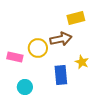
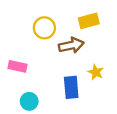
yellow circle: (38, 48) -> (44, 28), moved

